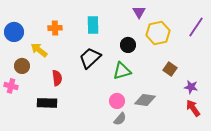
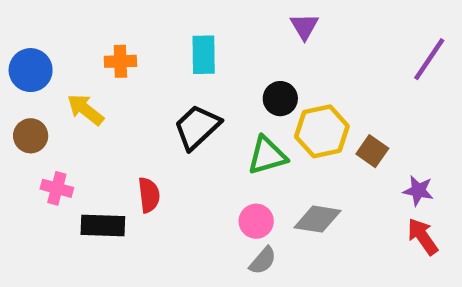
yellow hexagon: (158, 33) -> (322, 131), moved
brown circle: (22, 66) -> (31, 136), moved
red semicircle: (57, 78) -> (149, 195), moved
pink cross: (11, 86) -> (57, 188), moved

